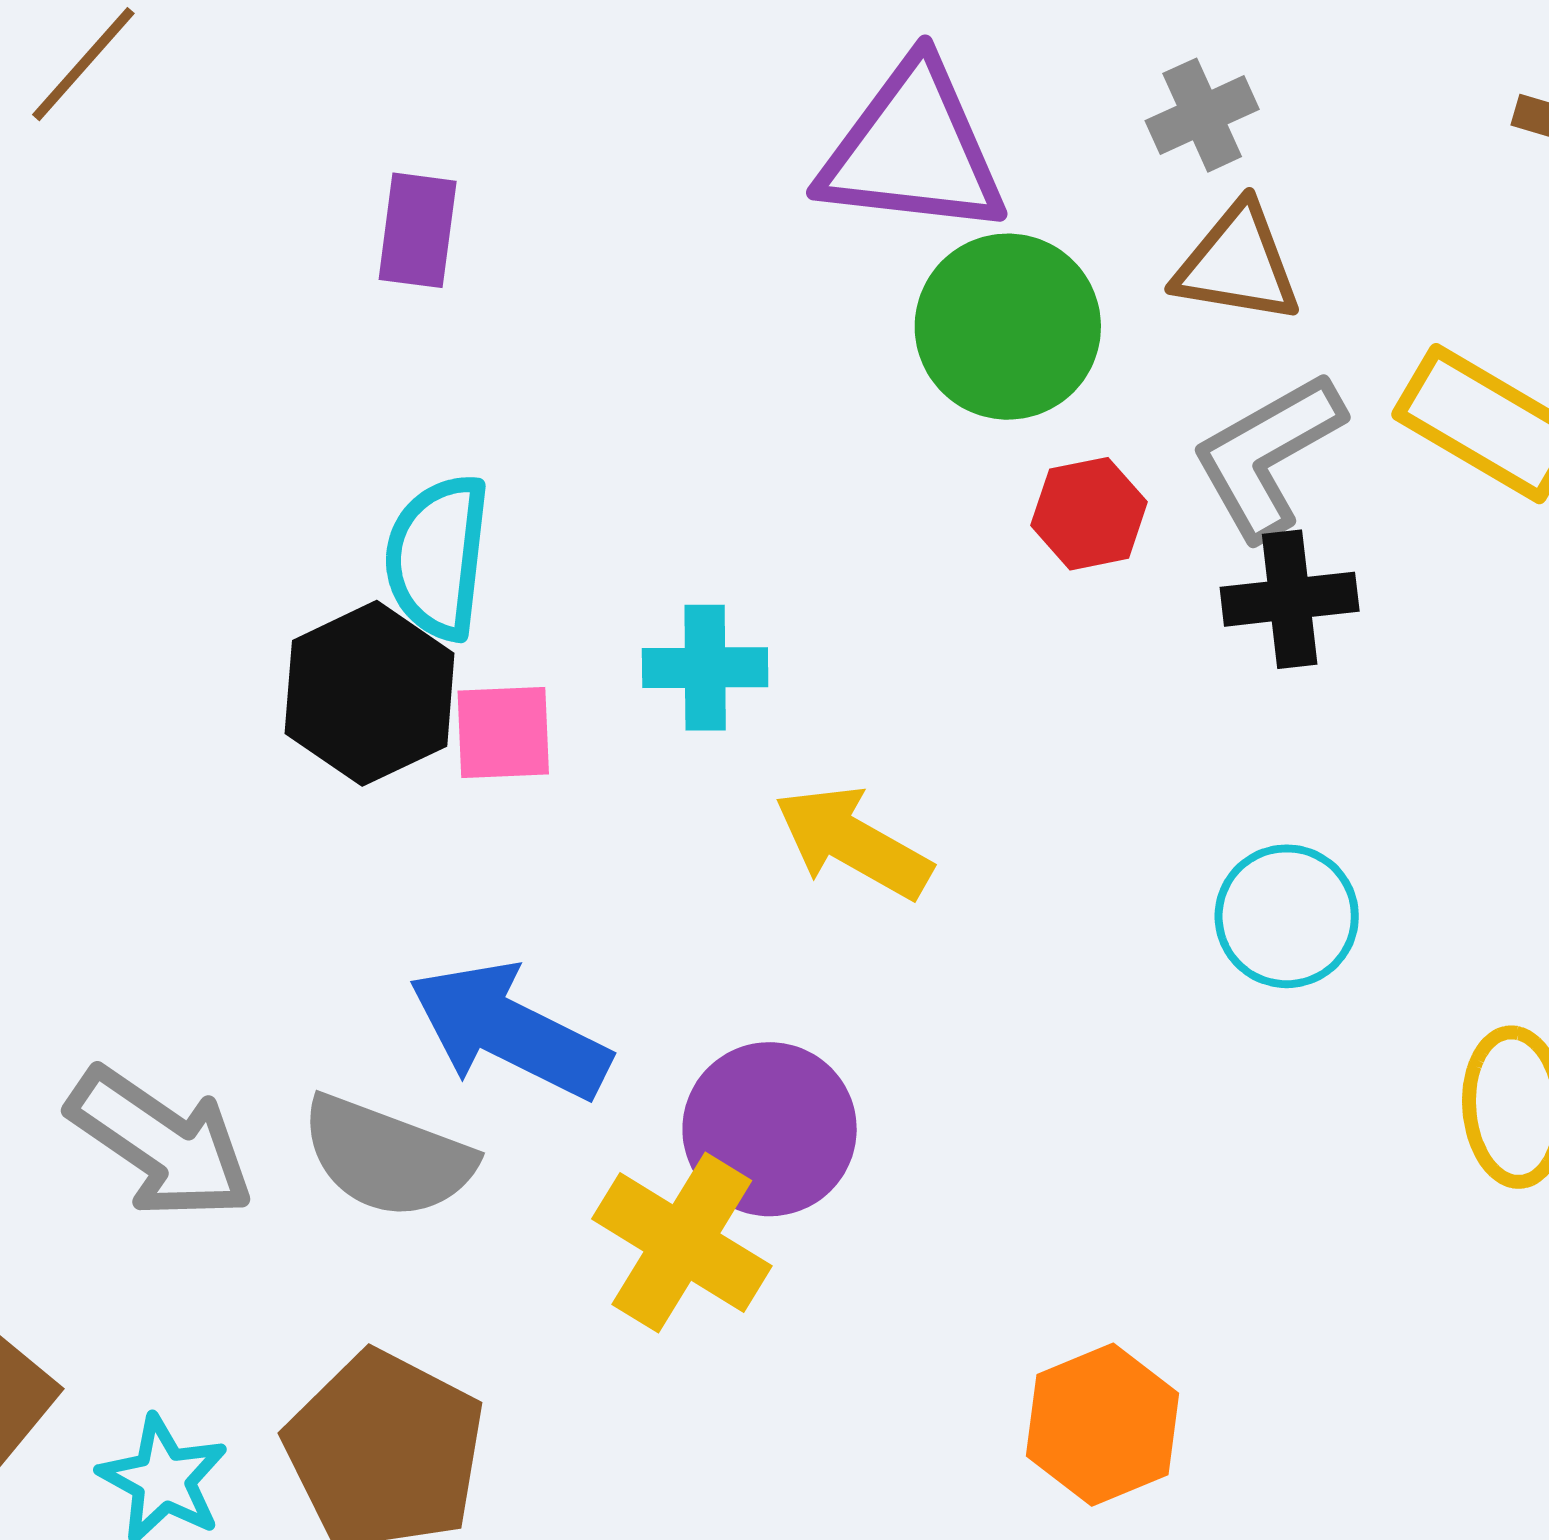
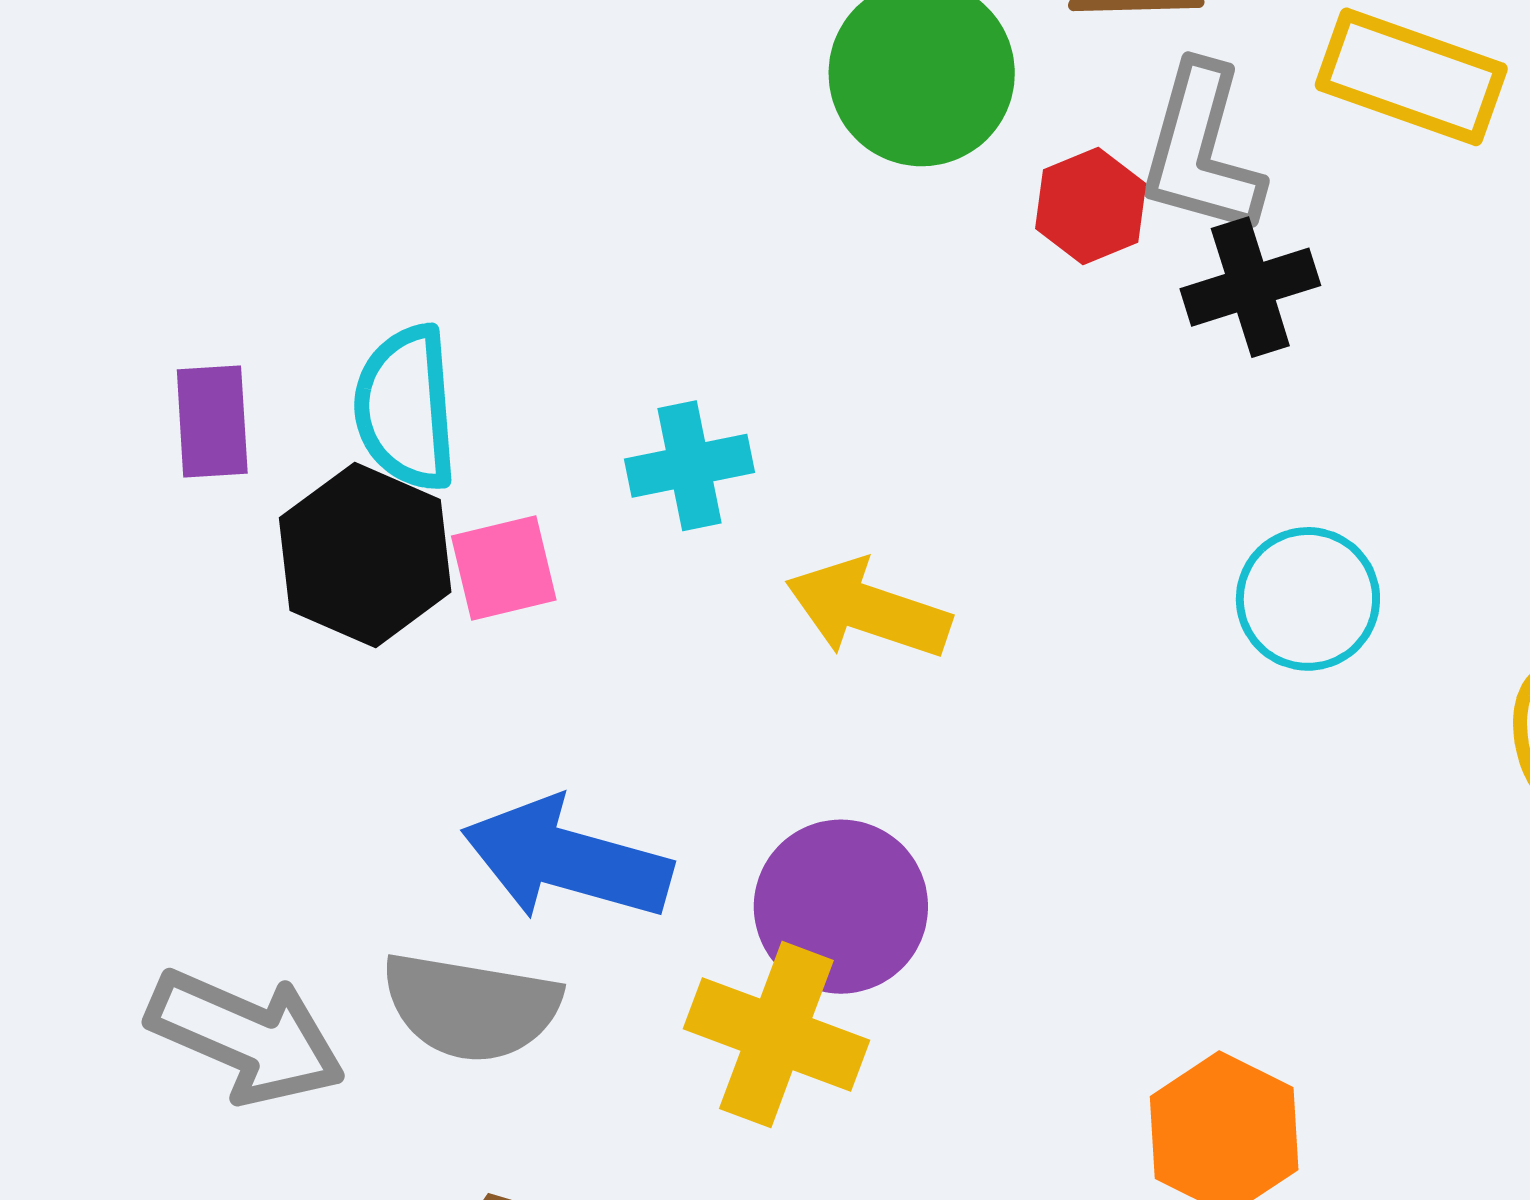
purple rectangle: (418, 230) -> (212, 422), moved
gray L-shape: (1268, 455) -> (1201, 150), turned -34
red hexagon: (1089, 514) -> (1091, 206), moved

